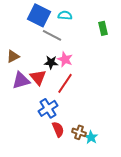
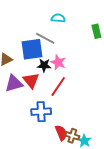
blue square: (39, 15) -> (32, 49), moved, turned -35
blue cross: (48, 108) -> (41, 112), turned 30
red semicircle: (58, 129) -> (61, 133), moved

